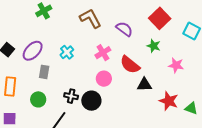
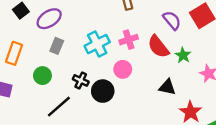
purple semicircle: (124, 29) -> (172, 20), moved
green star: (154, 46) -> (183, 55), moved
cyan cross: (67, 52) -> (97, 44), moved, size x1.5
red semicircle: (130, 65) -> (158, 47), moved

